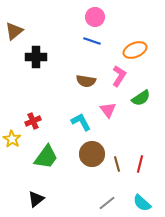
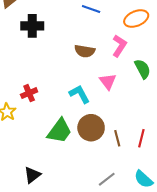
green semicircle: (141, 98) -> (142, 69), turned -84
green trapezoid: (46, 157) -> (60, 131), moved

